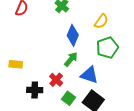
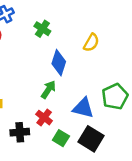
green pentagon: (107, 48) -> (115, 96), moved
green arrow: (71, 59) -> (48, 90), moved

